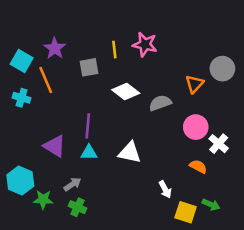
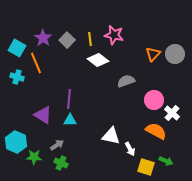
gray square: (89, 67) -> (67, 40), moved, turned -35
orange triangle: (194, 84) -> (153, 54), moved
white diamond: (126, 91) -> (98, 60), moved
white triangle: (130, 153) -> (111, 136), moved
orange semicircle: (198, 166) -> (156, 131), size x1.5

